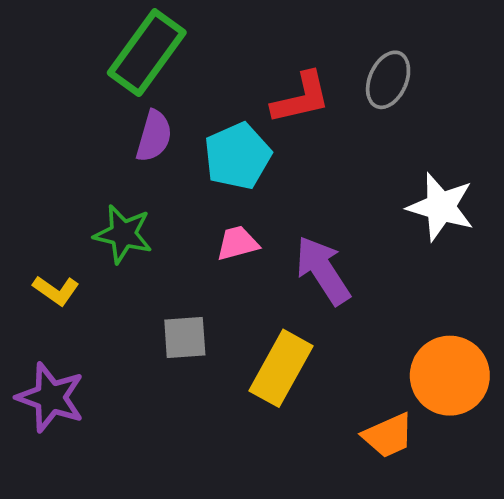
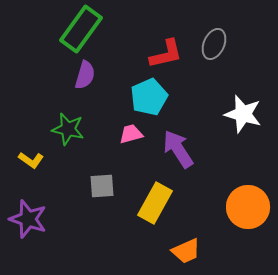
cyan pentagon: (237, 156) -> (149, 97), moved
orange trapezoid: (388, 436) -> (186, 251), moved

